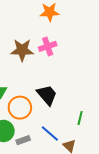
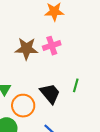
green line: (80, 118) -> (76, 85), moved

